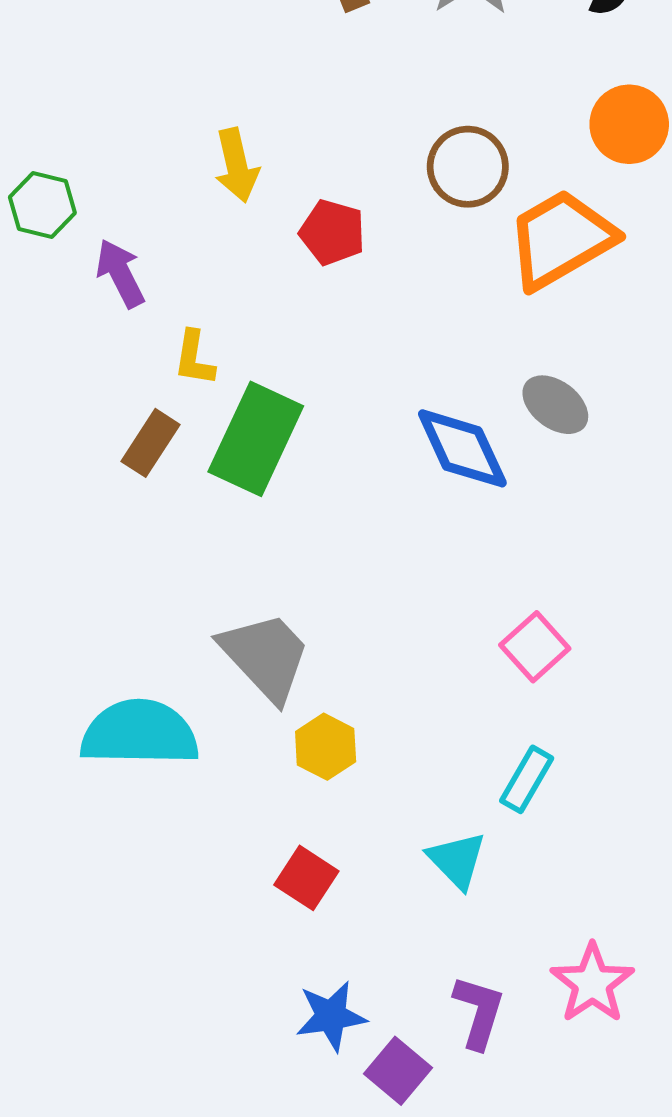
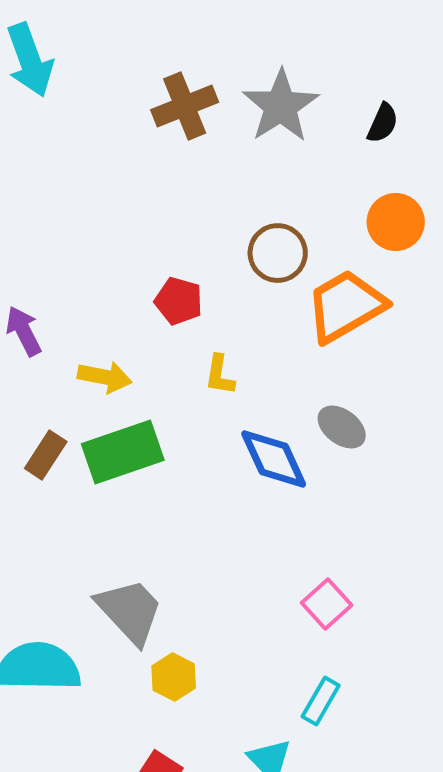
yellow arrow: (237, 165) -> (105, 377), moved, turned -66
yellow L-shape: (194, 358) -> (220, 375), moved
green rectangle: (256, 439) -> (123, 452), turned 46

